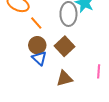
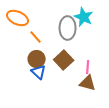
pink line: (99, 71) -> (88, 67), moved
brown triangle: (64, 78) -> (88, 83), moved, turned 30

